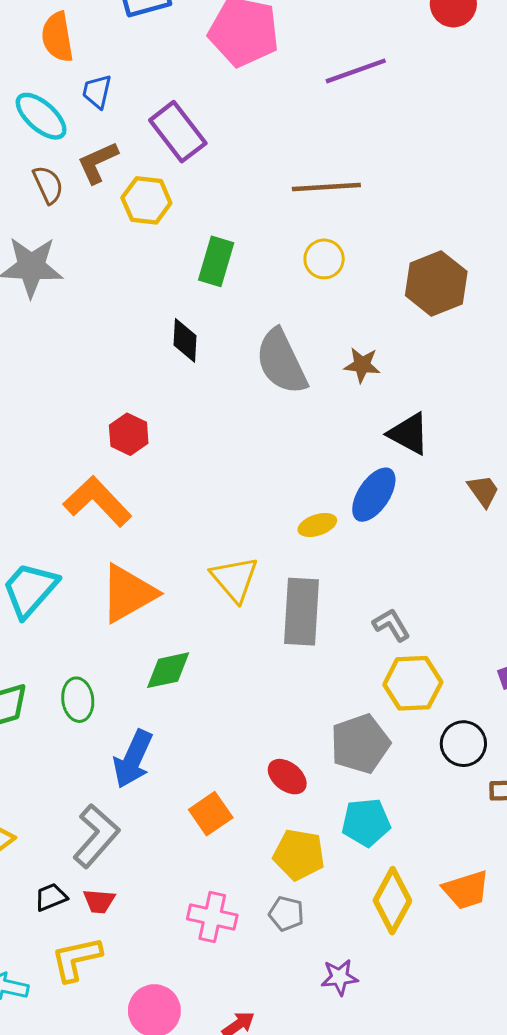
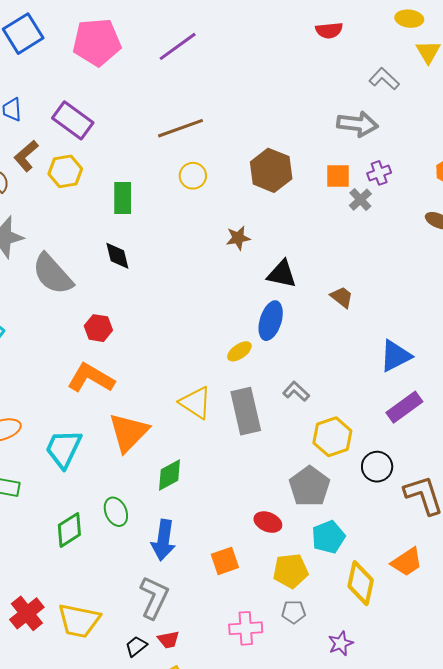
gray semicircle: (281, 362) -> (53, 274), moved
gray L-shape: (391, 625) -> (296, 391), moved
orange square: (211, 814) -> (225, 561), turned 32

